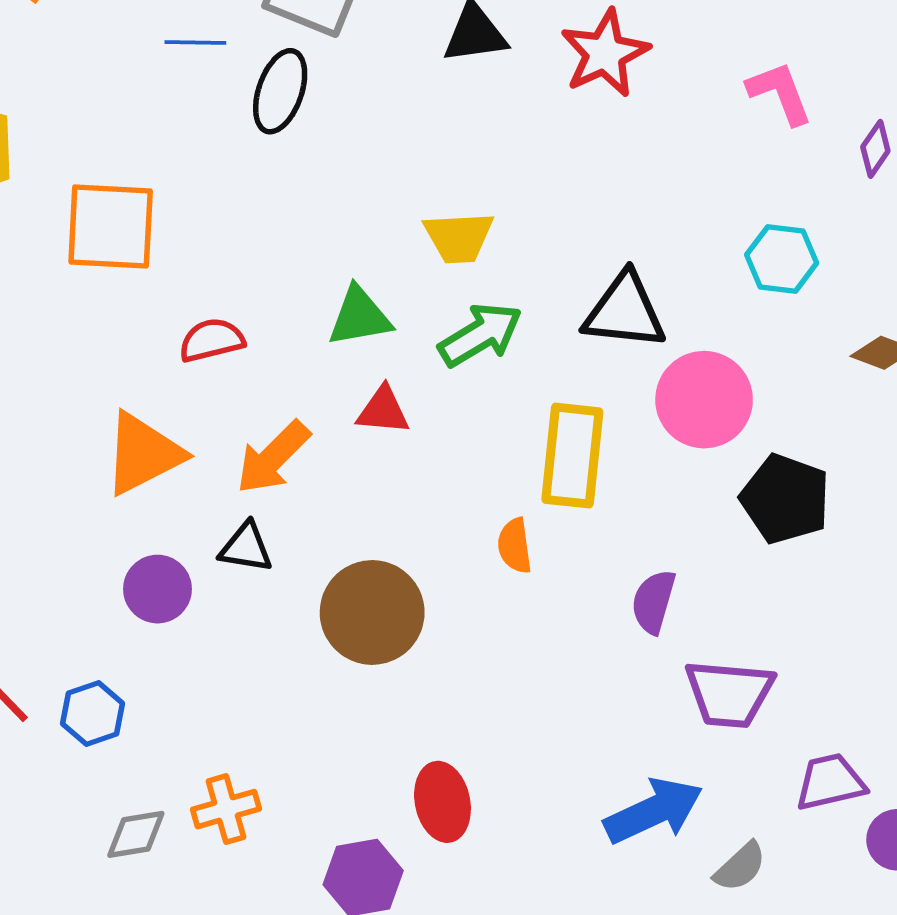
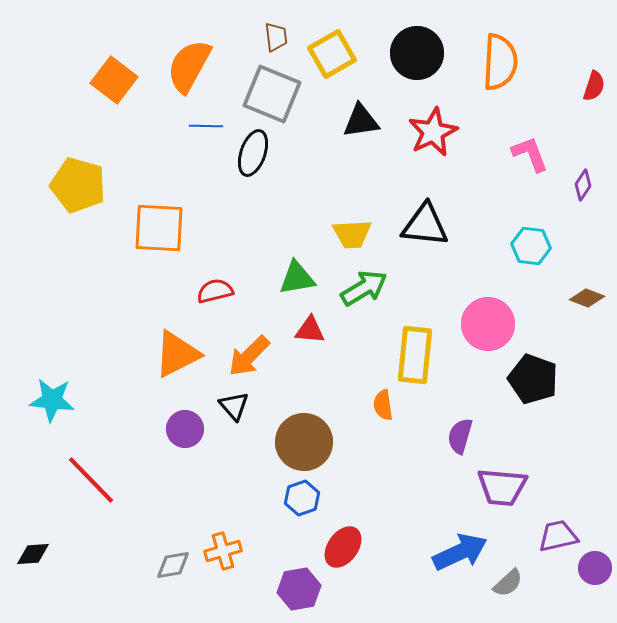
black triangle: (625, 311) -> (425, 225), moved
black triangle: (246, 548) -> (234, 406), turned 40
blue hexagon: (93, 713) -> (302, 498), moved
red ellipse: (442, 802) -> (343, 547), turned 48

